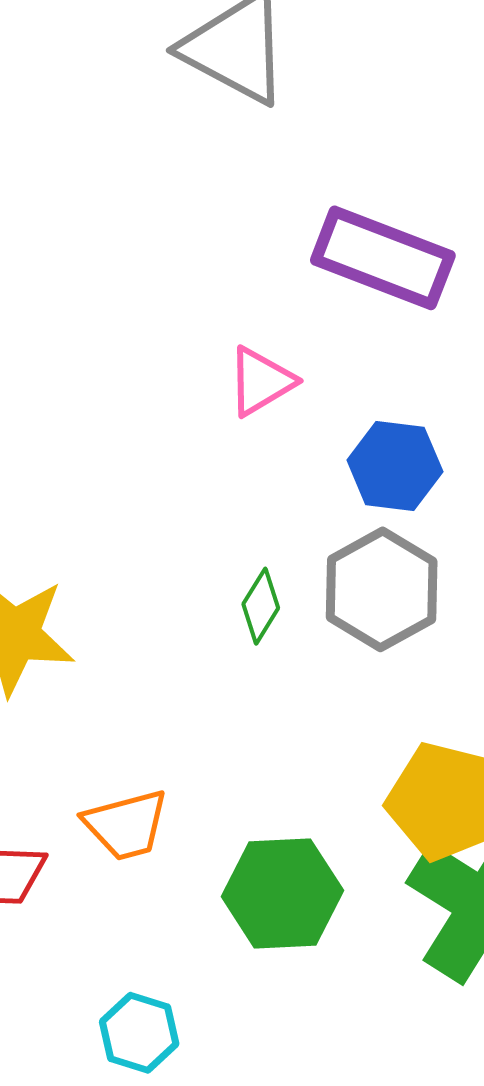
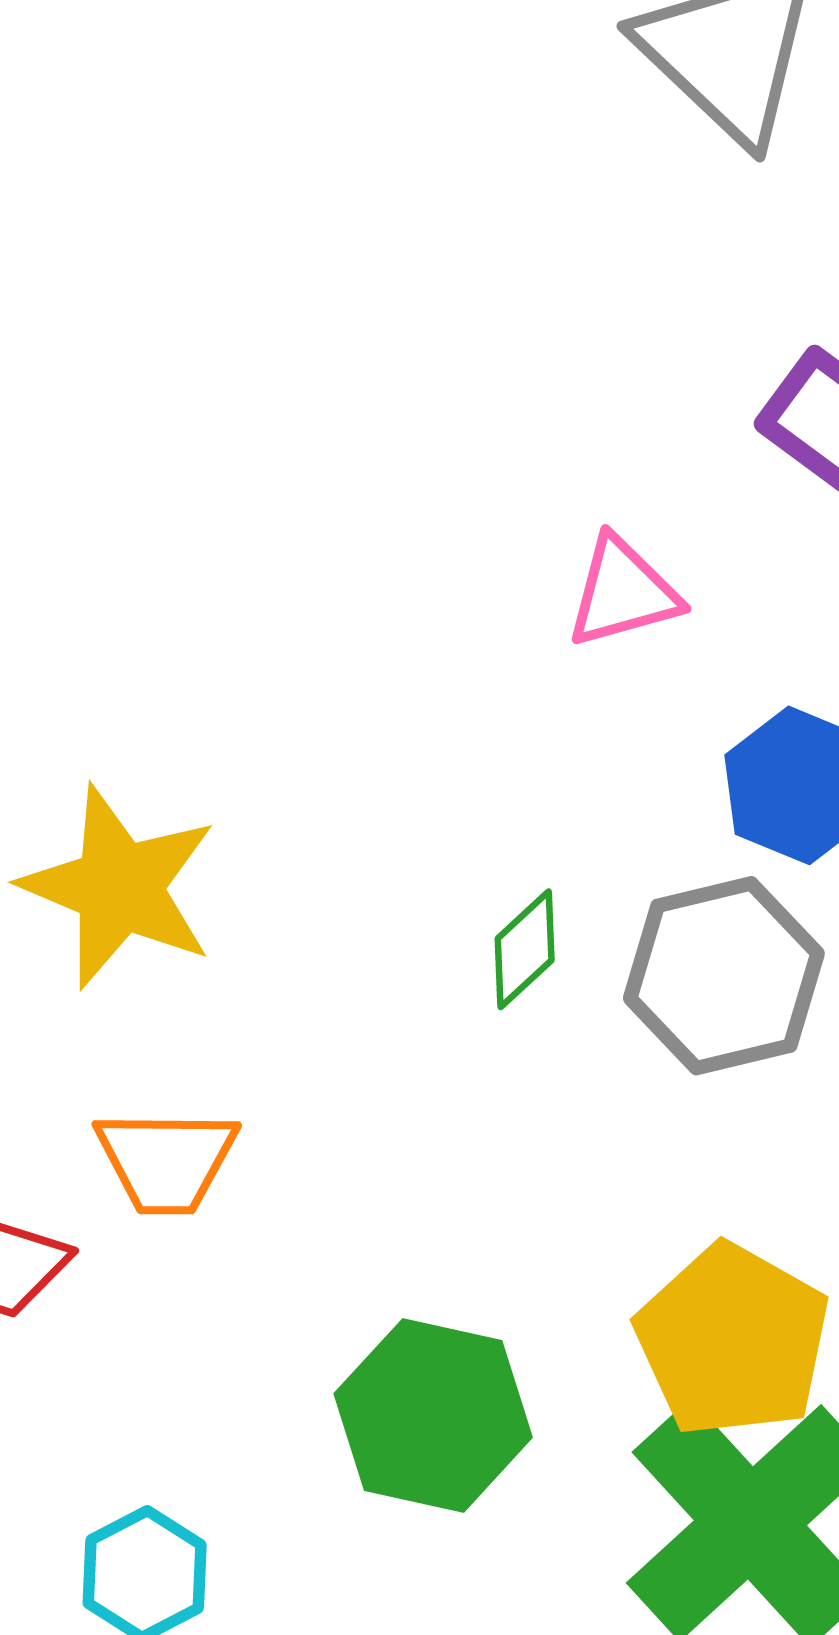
orange trapezoid: (126, 825) -> (166, 1161), moved

